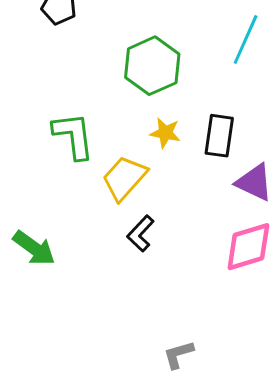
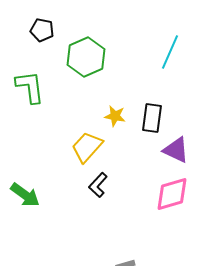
green hexagon: (152, 66) -> (86, 57), moved
green L-shape: (73, 136) -> (30, 87), moved

